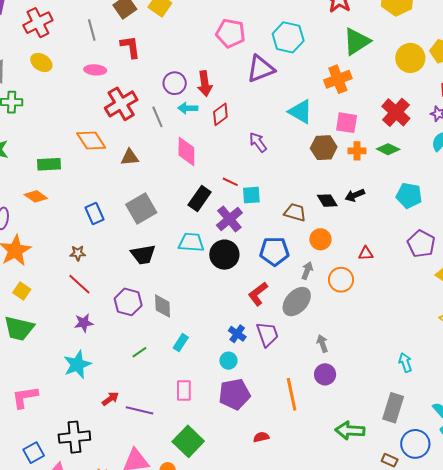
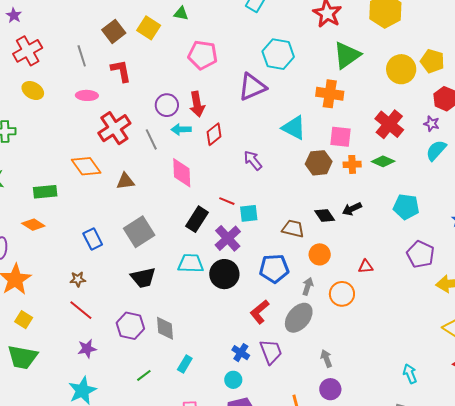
pink pentagon: (231, 33) -> (203, 55), moved
orange cross: (338, 79) -> (330, 94), turned 32

